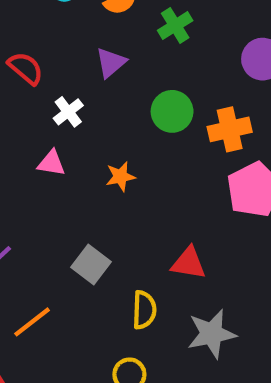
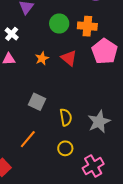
orange cross: (230, 129) -> (87, 26), turned 30
red triangle: (188, 263) -> (69, 58), moved, turned 42
orange line: (32, 322) -> (28, 139), moved

